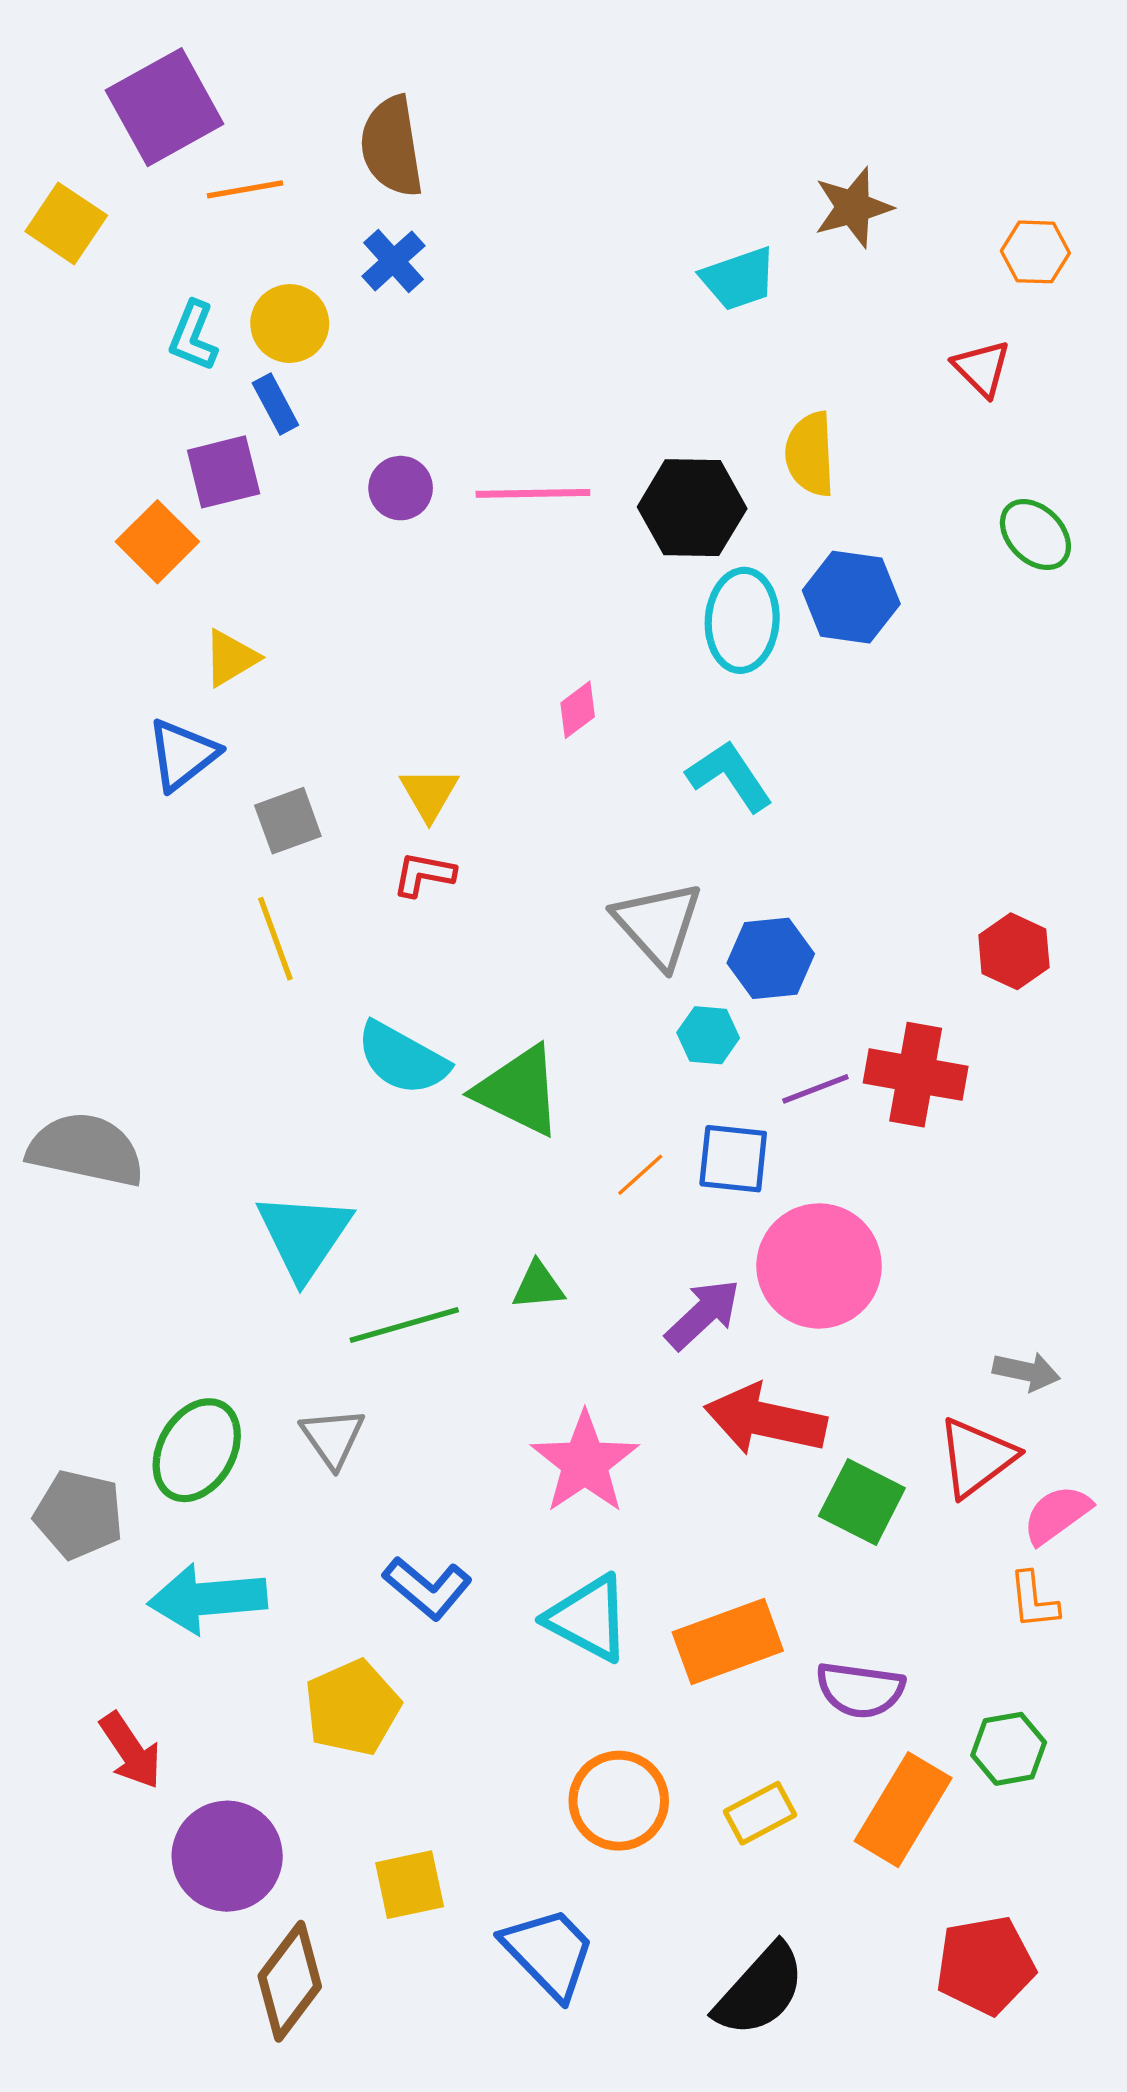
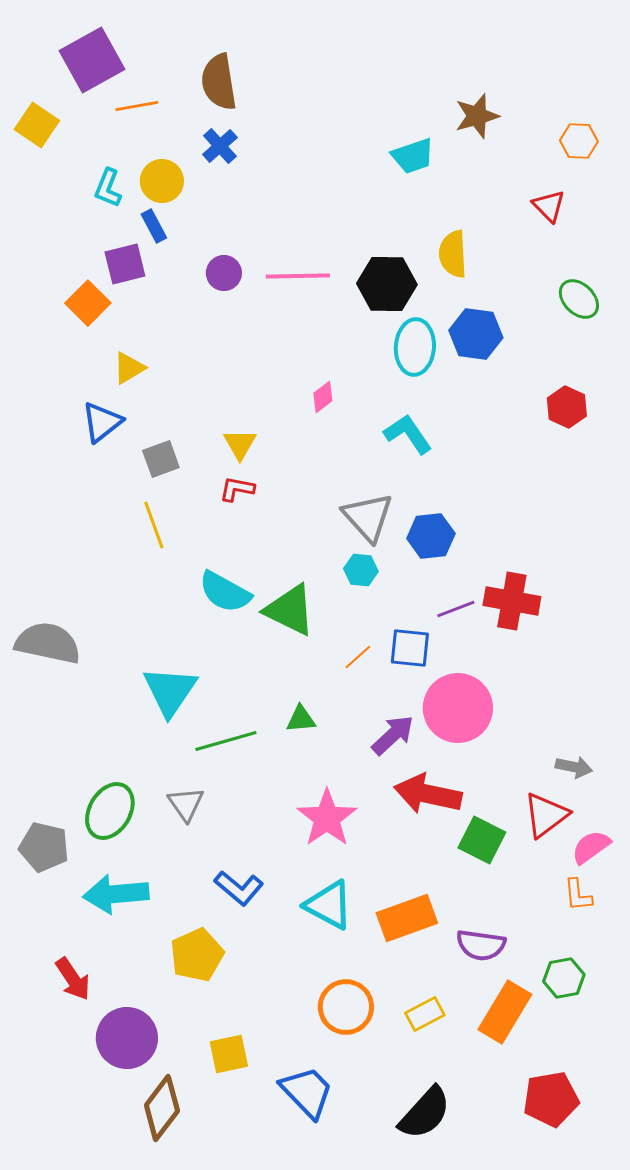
red hexagon: (1014, 951) -> (567, 407), moved
cyan hexagon: (708, 1035) -> (361, 570), moved

